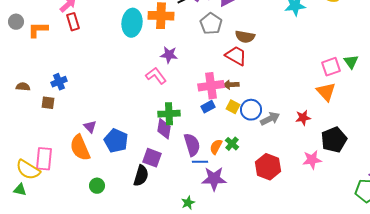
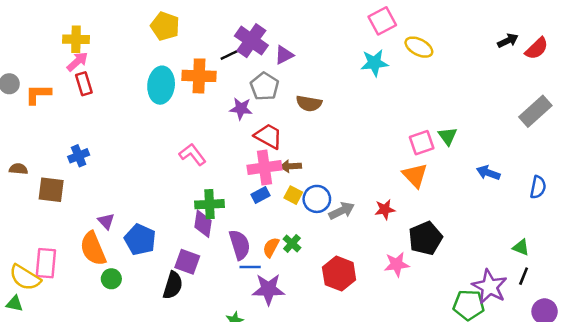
purple star: (169, 55) -> (241, 109), moved
red trapezoid: (236, 56) -> (268, 136), moved
blue cross: (59, 82) -> (79, 156), moved
brown square: (48, 103) -> (51, 190), size x1.5
green circle: (97, 186) -> (111, 279), moved

